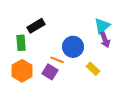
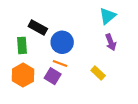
black rectangle: (36, 26) -> (38, 27), turned 60
cyan triangle: (102, 26) -> (108, 16), moved
blue circle: (73, 47) -> (62, 42), moved

